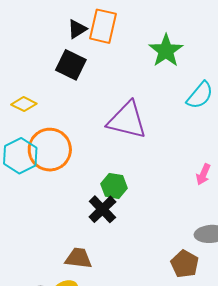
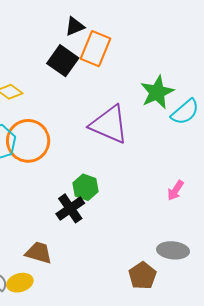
orange rectangle: (103, 26) -> (95, 49), moved
green star: (166, 51) -> (157, 92), moved

